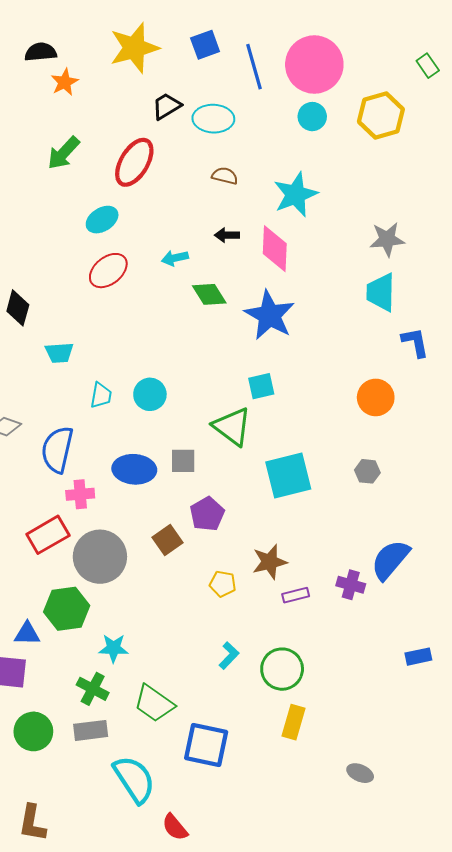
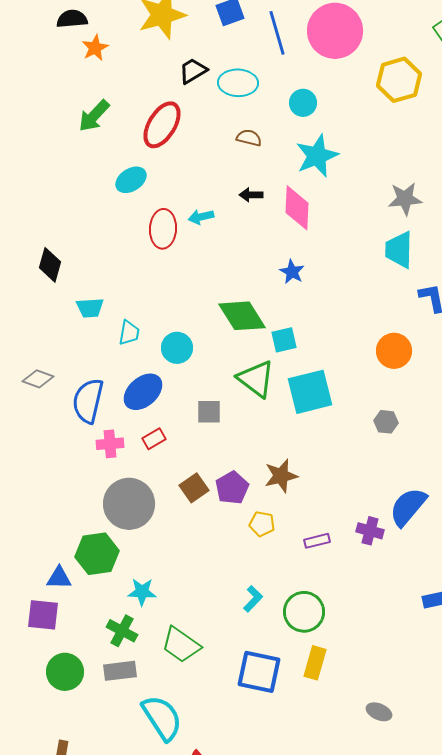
cyan circle: (312, 117) -> (303, 103), moved
red ellipse: (108, 271) -> (163, 229), moved, turned -48
green diamond: (209, 294) -> (242, 316), moved, size x1.4
blue star: (270, 315) -> (292, 272), size x0.5
cyan trapezoid: (101, 395) -> (129, 333), moved
blue ellipse: (134, 469) -> (143, 392), moved, turned -45
cyan square: (288, 476) -> (310, 392), moved
purple pentagon: (207, 514) -> (232, 488), moved
red rectangle: (48, 535) -> (154, 439), moved, size x0.6
brown star: (270, 562) -> (281, 476), moved
yellow pentagon: (223, 584) -> (262, 524), moved
blue square: (206, 745) -> (259, 672), moved

